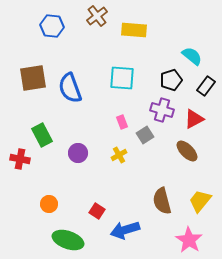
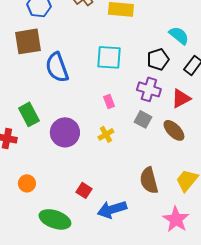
brown square: (33, 78) -> (28, 41), moved
gray square: (145, 135) -> (143, 119), moved, turned -30
purple circle: (78, 153) -> (65, 132), size x1.5
orange circle: (49, 204) -> (27, 183), moved

